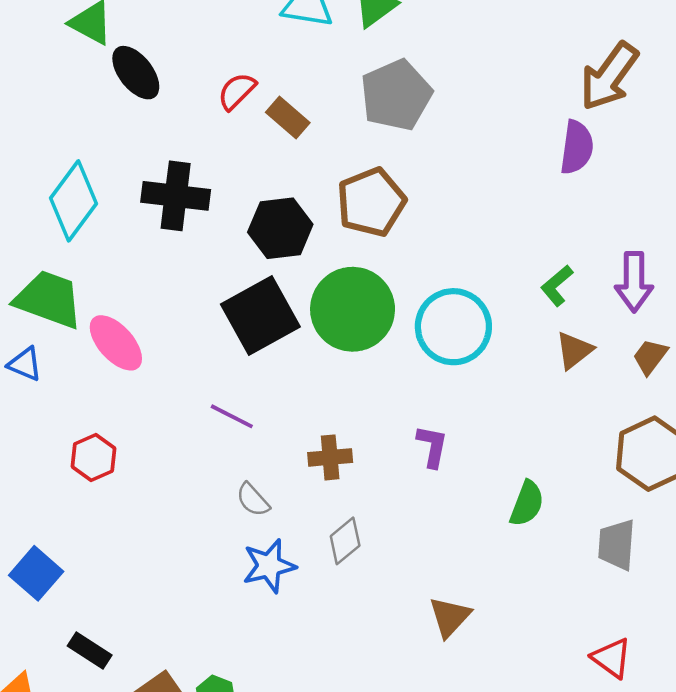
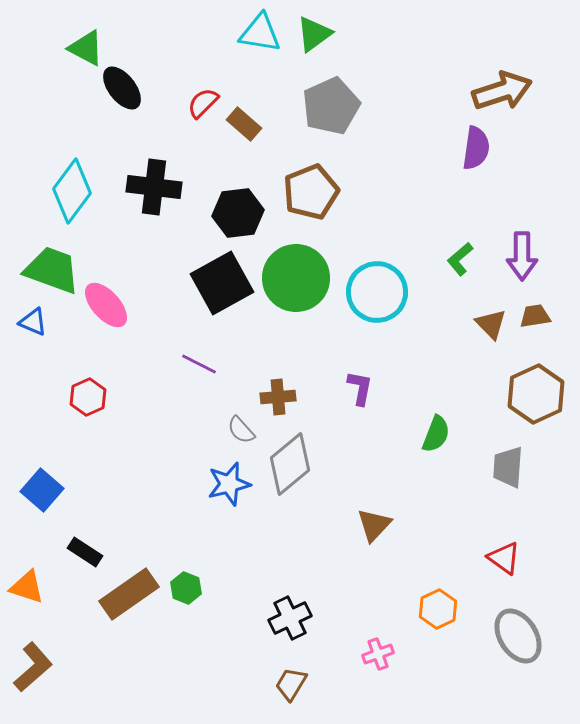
brown arrow: (609, 76) -> (502, 91), turned -144
brown triangle: (574, 350) -> (491, 324), moved, turned -36
brown trapezoid: (650, 357) -> (535, 316), turned 44
gray semicircle: (253, 500) -> (241, 430), moved
gray diamond: (345, 541) -> (290, 464), size x1.6

